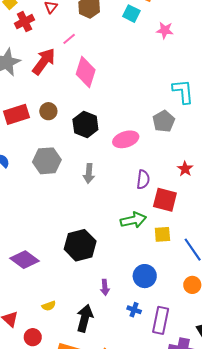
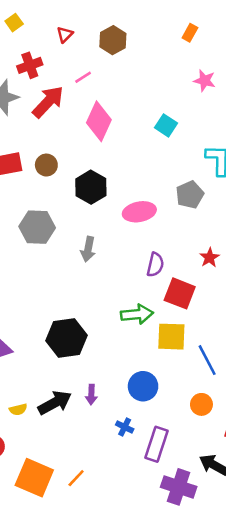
cyan square: (131, 14) -> (166, 125), moved
red cross: (24, 22) -> (30, 65), moved
yellow square: (162, 234) -> (171, 337), size x1.4
black arrow: (85, 318) -> (55, 403), moved, turned 40

